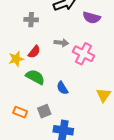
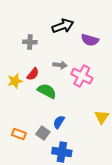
green semicircle: (35, 77) -> (47, 91), moved
blue semicircle: (62, 88) -> (59, 122), moved, turned 64
gray square: (44, 111) -> (43, 133), turned -32

